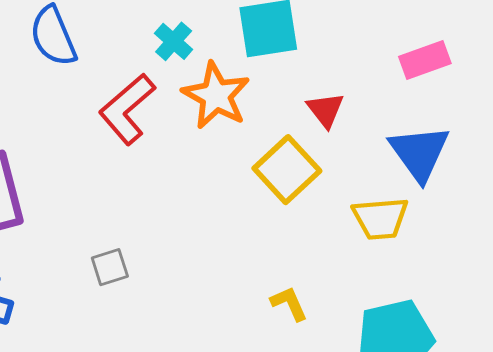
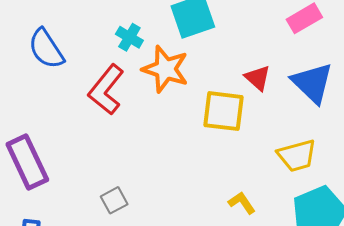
red triangle: (325, 110) -> (258, 78), moved
yellow square: (287, 170) -> (224, 111), turned -30
yellow trapezoid: (380, 218) -> (297, 156), moved

